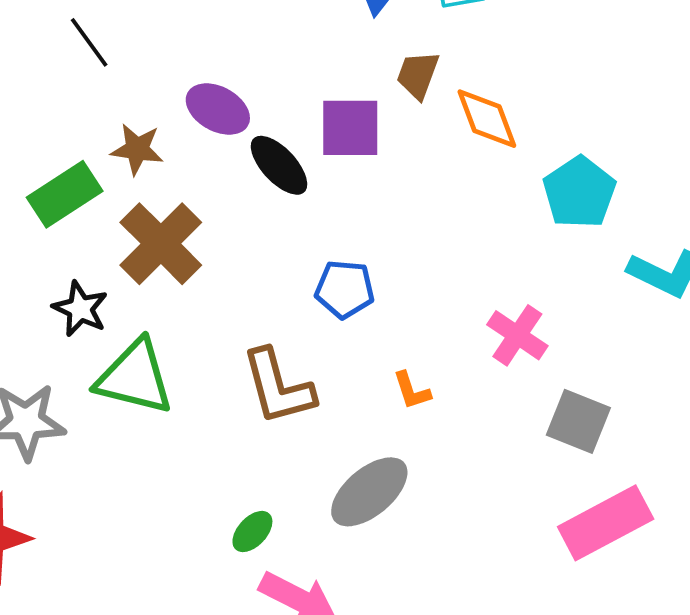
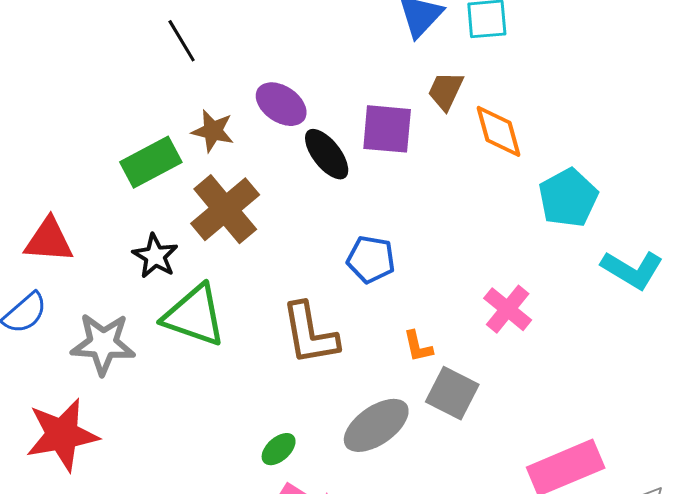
gray square: (578, 421) -> (452, 393), moved

